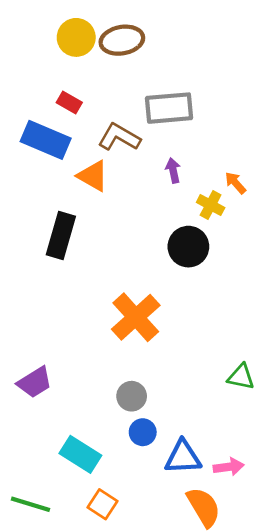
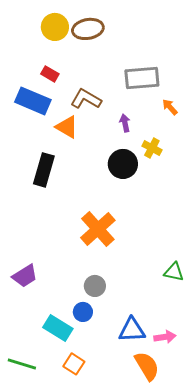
gray rectangle: (169, 108) -> (142, 78), moved
orange arrow: (236, 183) -> (170, 107), moved
black circle: (188, 247) -> (123, 164), moved
blue circle: (143, 432) -> (83, 312), moved

